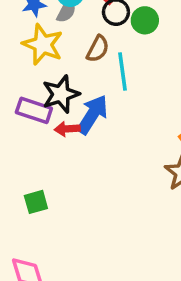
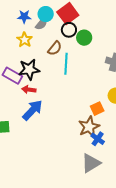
yellow star: (43, 44) -> (25, 40), size x0.7
blue arrow: (92, 115) -> (32, 110), moved

